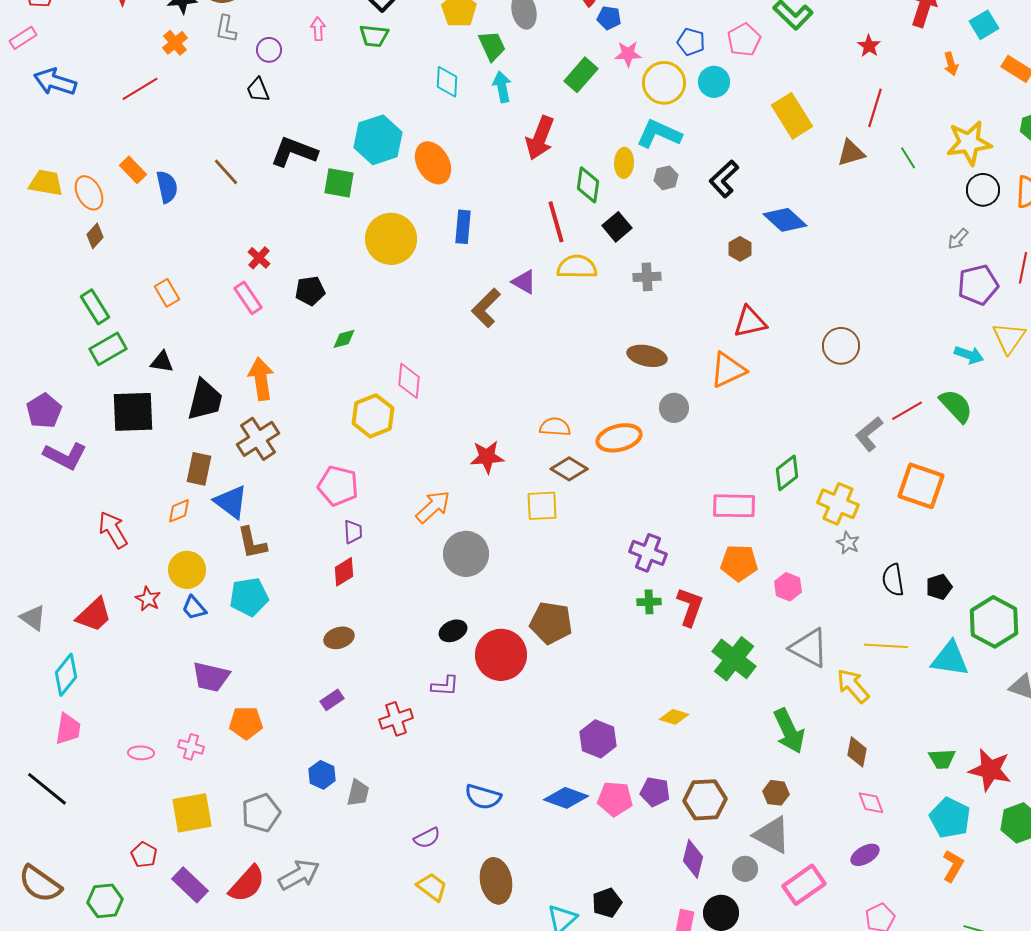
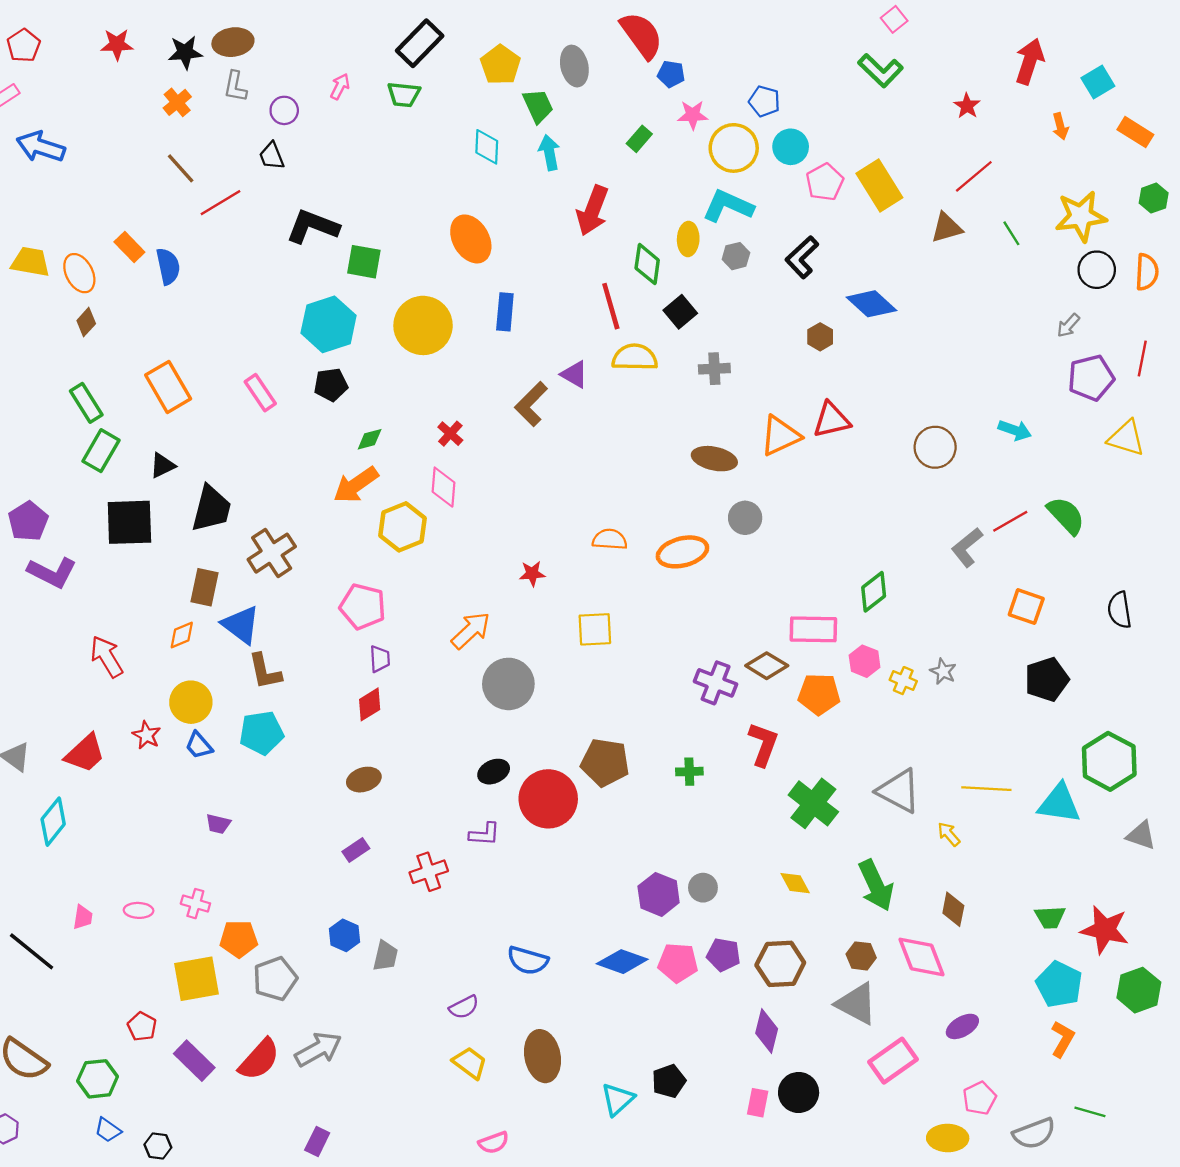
pink arrow: (318, 29) -> (340, 86), turned 30
pink pentagon: (744, 40) -> (825, 182), moved
green rectangle: (581, 75) -> (639, 139), size x0.7
red line: (140, 89) -> (220, 203), moved
red line: (875, 108) -> (974, 176), turned 33
cyan hexagon: (378, 140) -> (329, 324), moved
brown line: (226, 172) -> (181, 168), moved
red cross: (259, 258) -> (450, 434), moved
orange rectangle: (167, 293) -> (168, 387), size x1.6
yellow triangle: (1009, 338) -> (1126, 438), turned -48
green rectangle: (108, 349) -> (101, 451), turned -30
cyan arrow: (969, 355) -> (1015, 430), moved
black triangle: (162, 362) -> (162, 465), turned -35
orange triangle: (728, 370) -> (780, 436), moved
orange arrow: (261, 379) -> (356, 485), moved, turned -117
red star: (487, 457) -> (532, 574), size x0.7
brown diamond: (569, 469) -> (767, 666), moved
orange square: (921, 486) -> (1026, 607), size x0.7
yellow cross: (838, 504) -> (903, 681), moved, size x0.6
black semicircle: (893, 580) -> (1119, 610), moved
pink hexagon: (788, 587) -> (865, 661), moved
black pentagon: (939, 587) -> (1047, 679), moved, size x1.5
green cross: (649, 602) -> (689, 772), moved
purple trapezoid: (211, 677) -> (218, 824), size x0.6
yellow arrow: (853, 686) -> (949, 834), size x0.6
yellow diamond: (674, 717) -> (795, 883), moved, turned 44
orange pentagon: (246, 723) -> (239, 939), moved
pink trapezoid: (68, 729) -> (83, 917), moved, size x0.7
pink diamond: (871, 803) -> (921, 957), moved, size x1.6
gray circle: (745, 869) -> (703, 888), moved

